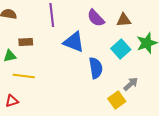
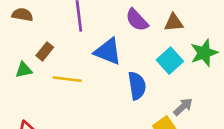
brown rectangle: (26, 42) -> (45, 51), turned -48
yellow line: (24, 76) -> (67, 79), moved

